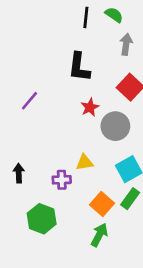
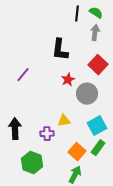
green semicircle: (114, 15) -> (96, 13), moved
black line: (86, 17) -> (77, 14), moved
black arrow: (19, 173) -> (15, 129), size x1.5

